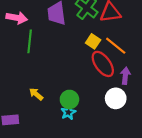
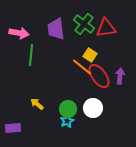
orange line: (116, 46) -> (82, 67), moved
purple arrow: (125, 76) -> (120, 76), moved
white circle: (116, 98) -> (93, 108), moved

